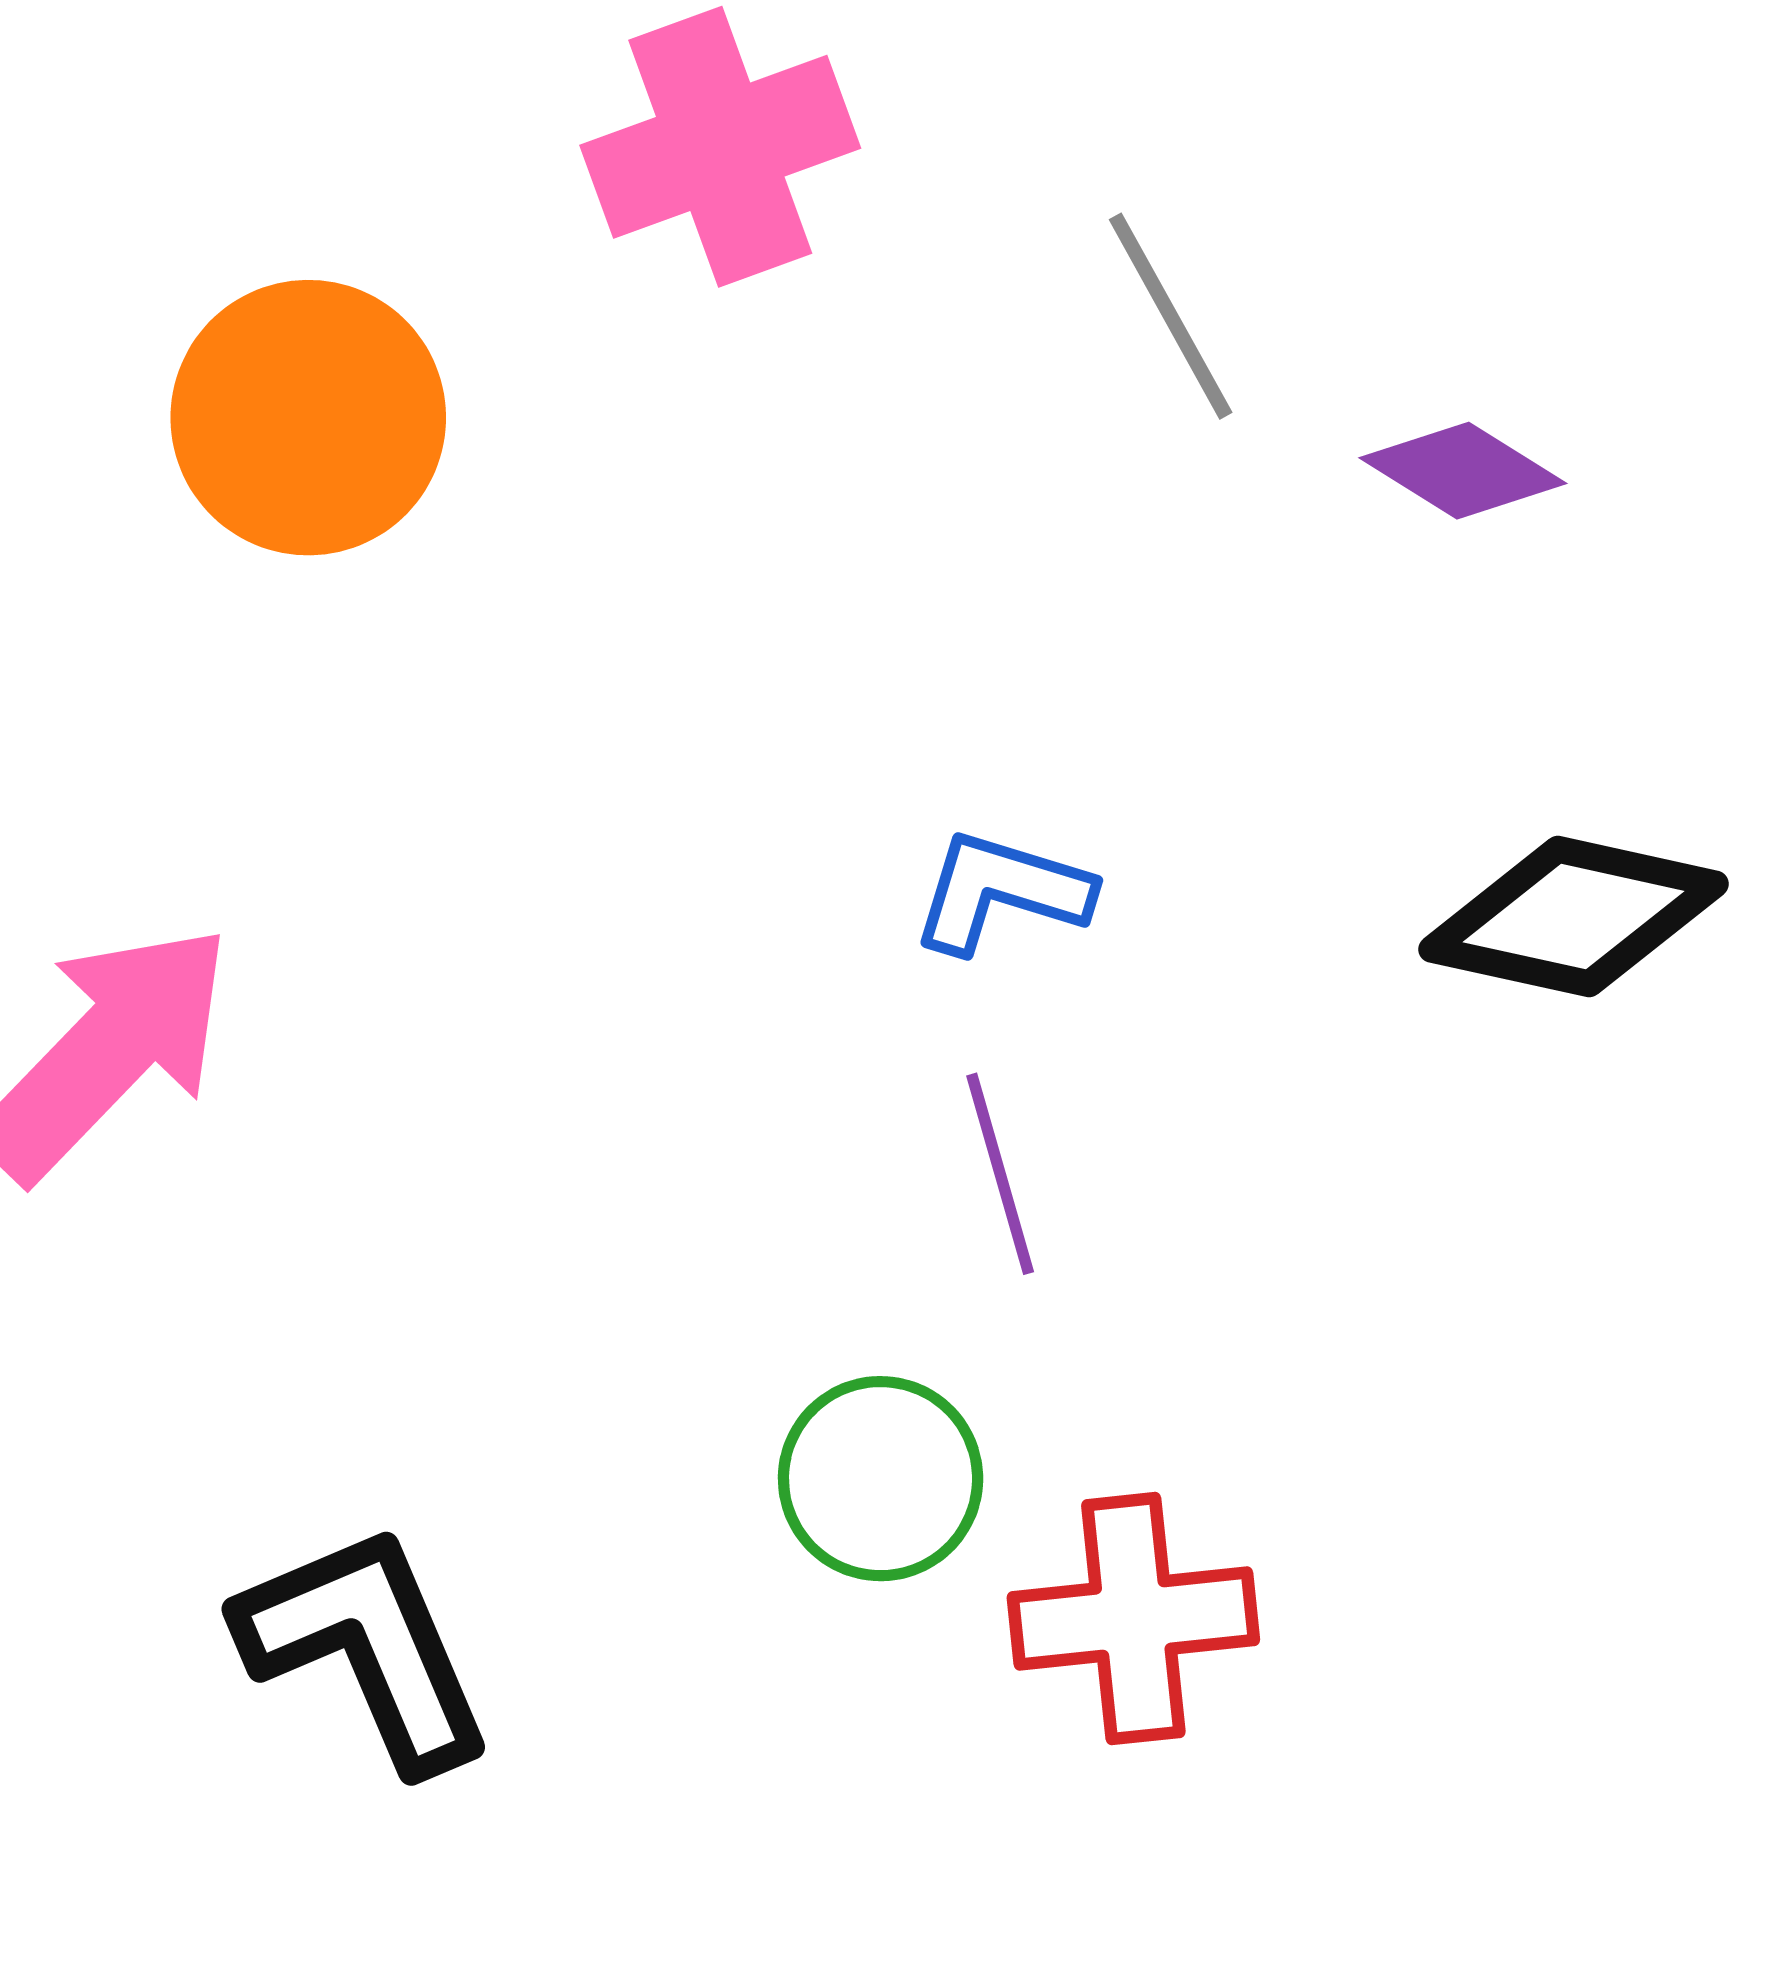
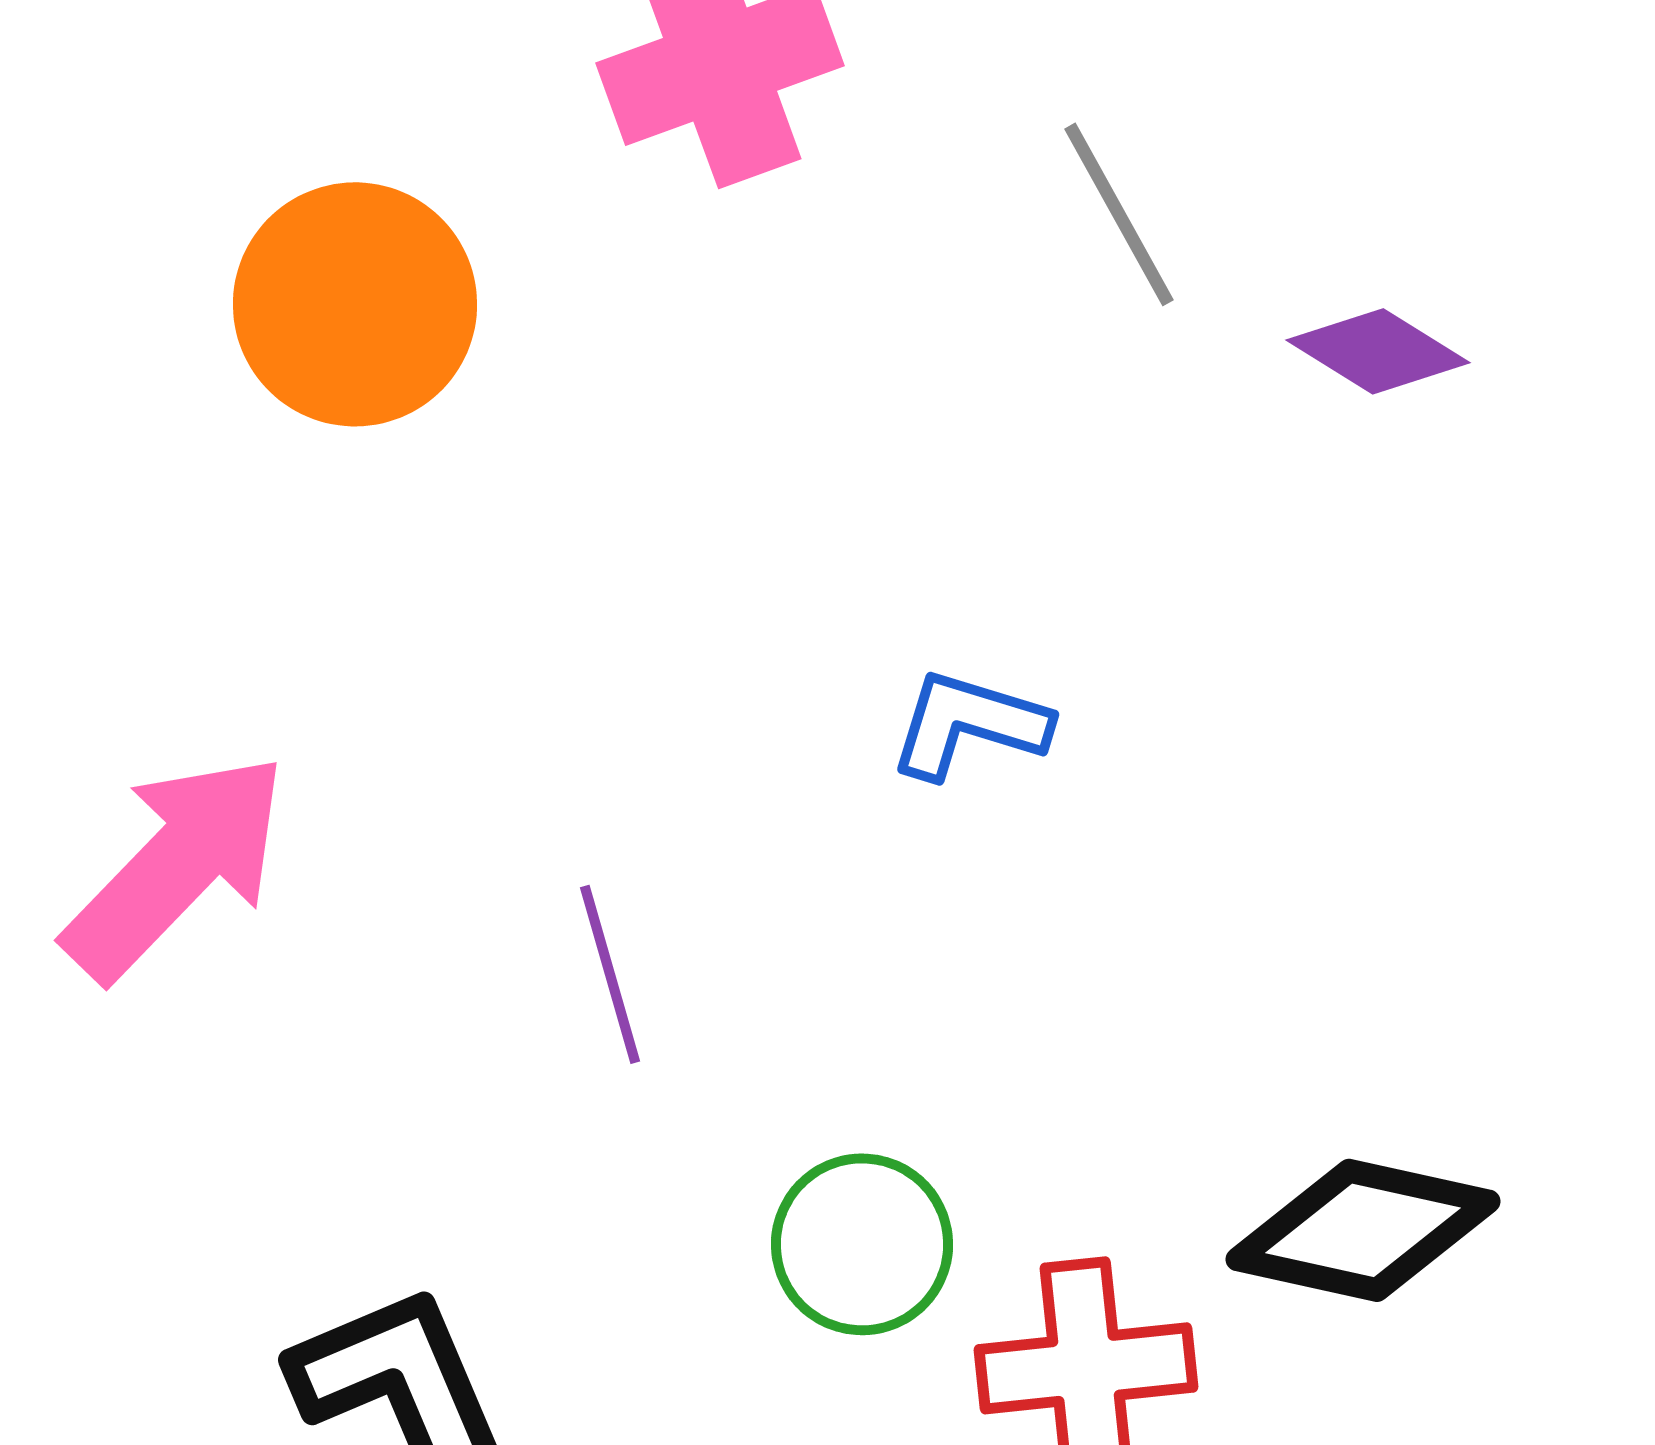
black diamond: (1574, 917) -> (1363, 1230), moved
purple line: (1000, 1174) -> (610, 974), moved

